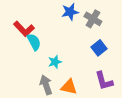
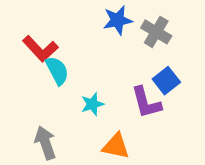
purple L-shape: (104, 81) -> (146, 102), moved
gray arrow: (46, 85) -> (45, 143), moved

